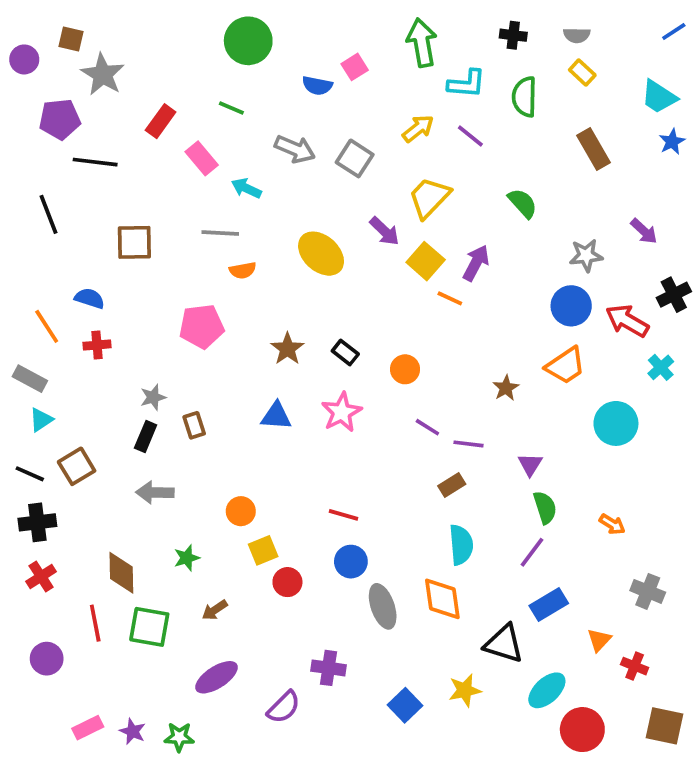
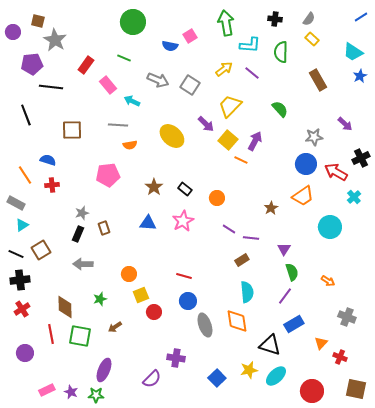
gray semicircle: (577, 35) -> (309, 19), turned -56
purple ellipse: (217, 677) -> (104, 370), moved, turned -35
cyan ellipse: (547, 690) -> (276, 376), moved

